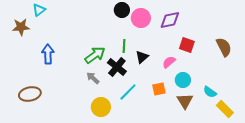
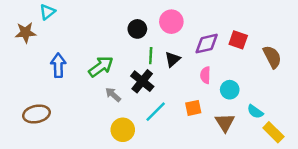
black circle: (122, 10) -> (137, 29), moved
purple diamond: (170, 20) -> (207, 44), moved
red square: (187, 45) -> (238, 40), moved
green arrow: (95, 55) -> (101, 67), moved
black triangle: (142, 57) -> (173, 59), moved
pink semicircle: (169, 62) -> (205, 75), turned -48
cyan circle: (183, 80) -> (230, 90), moved

